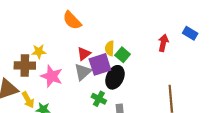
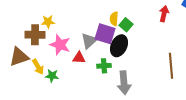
red triangle: (84, 54) -> (79, 58), moved, turned 40
purple square: (100, 64) -> (105, 34), turned 35
green cross: (99, 99) -> (104, 66), turned -32

